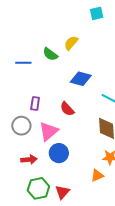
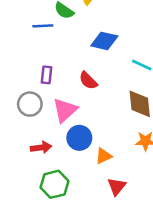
blue line: (23, 63) -> (43, 26), moved
orange triangle: (97, 175) -> (104, 156), moved
red triangle: (62, 192) -> (117, 186), moved

